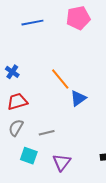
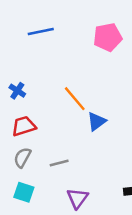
pink pentagon: (78, 18) -> (108, 37), moved
cyan square: (29, 156) -> (24, 192), moved

